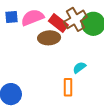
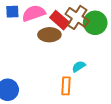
brown cross: (75, 19) -> (77, 17), turned -30

